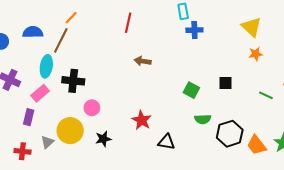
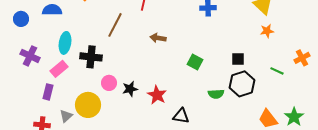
brown line: (61, 40) -> (115, 25), moved
green square: (191, 90) -> (195, 62), moved
black hexagon: (230, 134) -> (242, 84), moved
black star: (103, 139) -> (130, 89), moved

